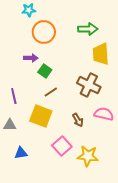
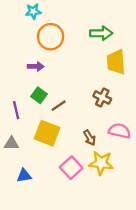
green square: (45, 71) -> (39, 95), moved
brown cross: (89, 85) -> (102, 98), size x0.7
yellow star: (88, 156) -> (101, 163), moved

